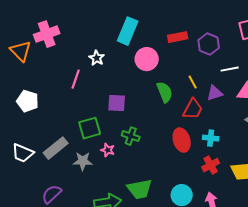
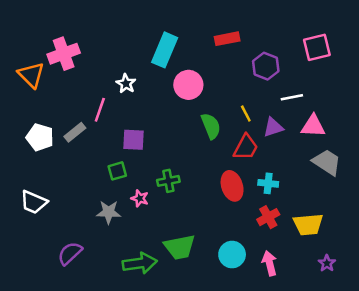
red rectangle: (178, 37) -> (227, 39), moved
purple square: (117, 103) -> (133, 140), moved
green square: (90, 128) -> (117, 171), size x0.7
green cross: (131, 136) -> (168, 181), turned -30
gray rectangle: (56, 148) -> (75, 132), moved, size x0.7

